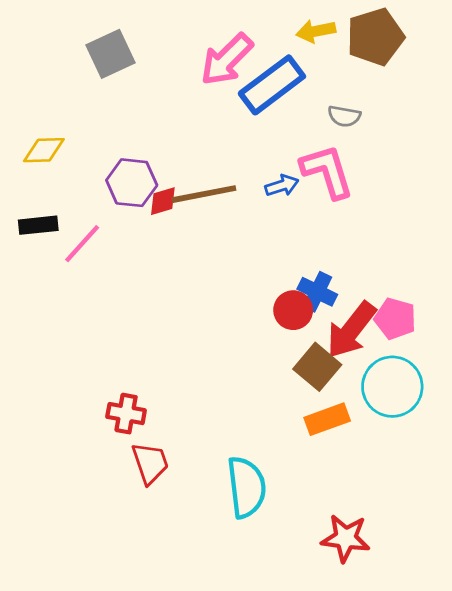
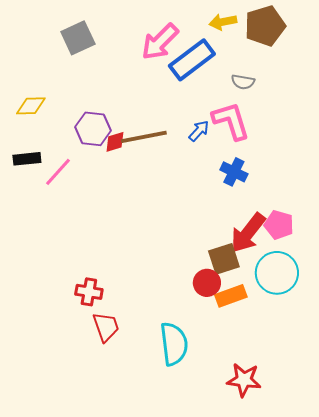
blue arrow: (282, 186) -> (199, 131), turned -30
blue cross: (317, 292) -> (234, 172), moved
red circle: (293, 310) -> (207, 283), moved
brown square: (317, 367) -> (224, 259), turned 32

